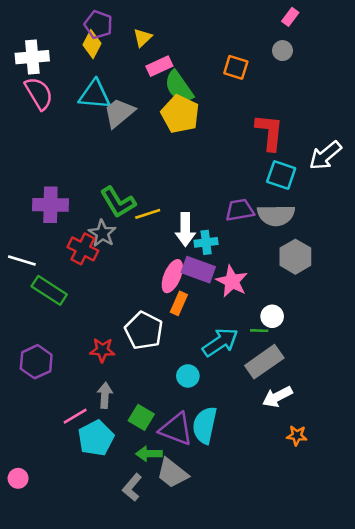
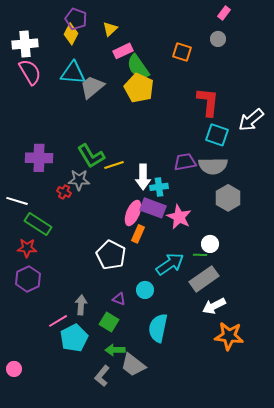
gray star: (102, 233) -> (79, 180), turned -30
red cross: (83, 249) -> (64, 192), size x0.6
red star: (102, 350) -> (27, 248), moved
purple triangle: (176, 429) -> (119, 299), moved, size x0.5
orange star: (297, 436) -> (229, 336), size x1.8

